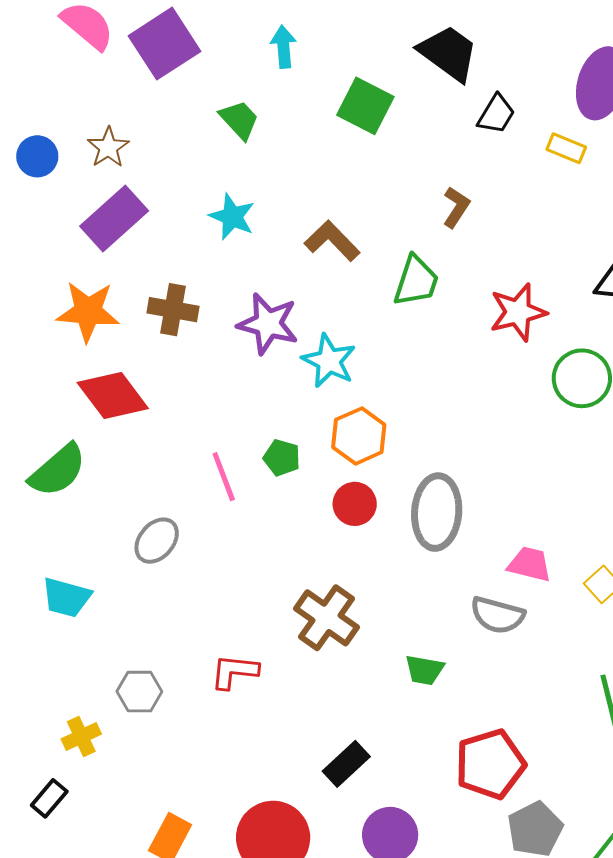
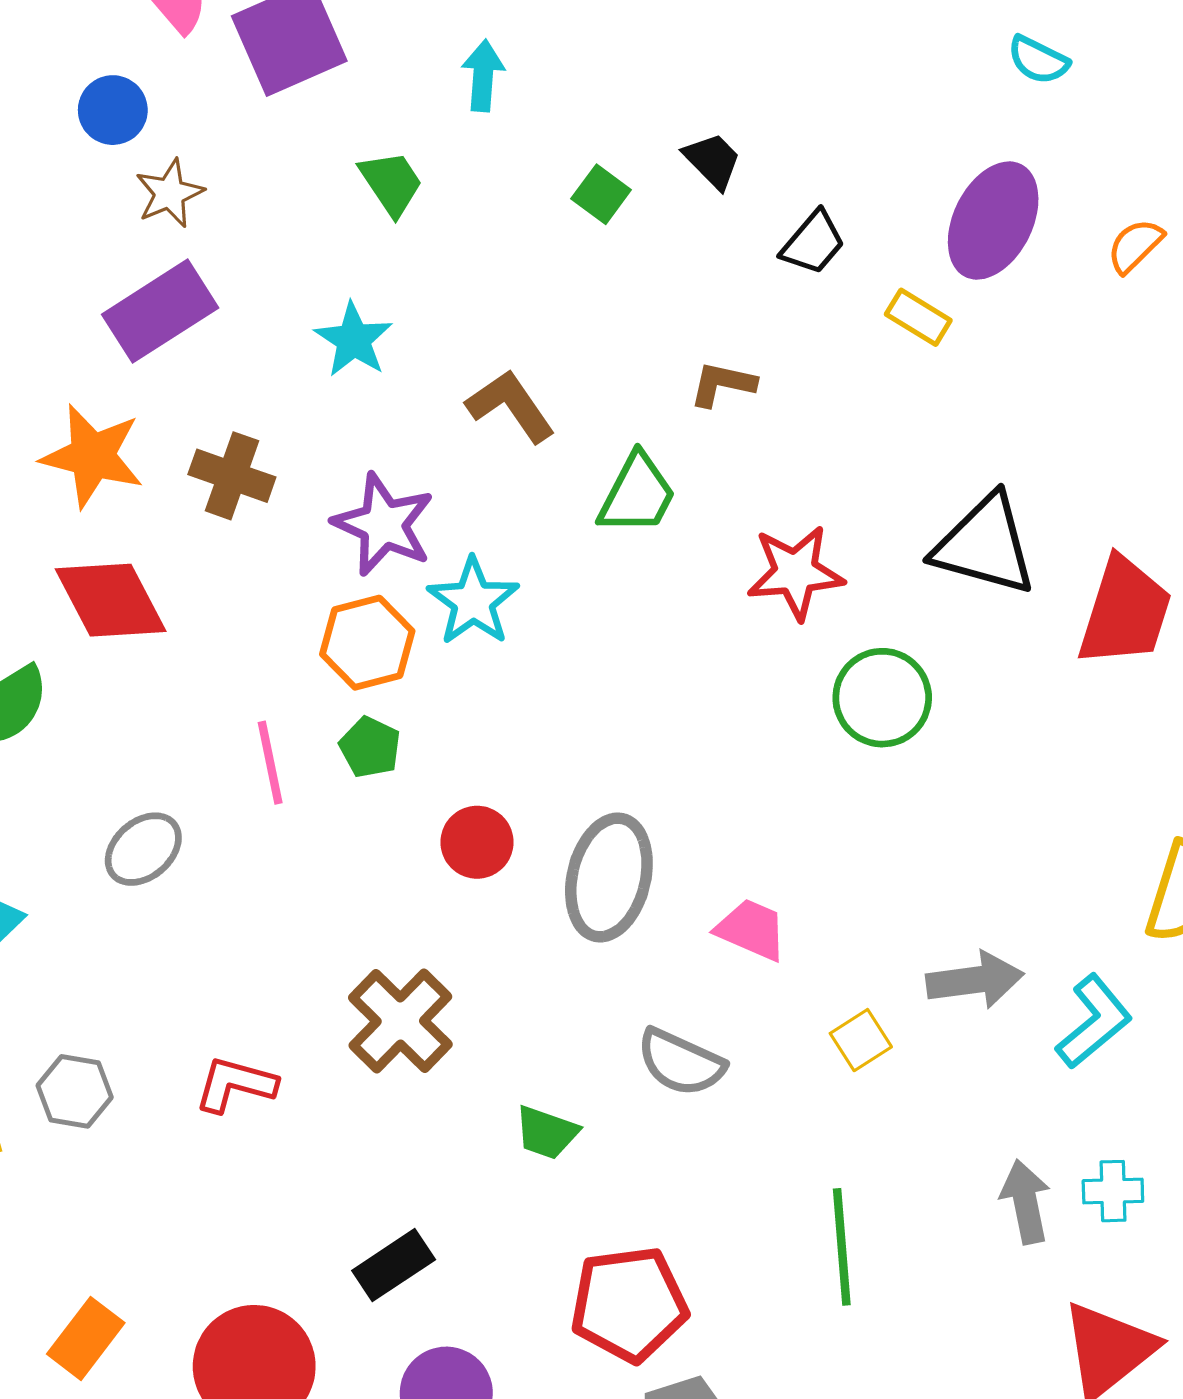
black trapezoid: (448, 53) -> (712, 161), moved, size x0.6
green square: (365, 106) -> (601, 194), size x0.6
blue circle: (37, 156) -> (113, 110), moved
brown L-shape: (456, 207) -> (723, 384), turned -120
orange hexagon: (359, 436) -> (367, 643), moved
pink trapezoid: (530, 564) -> (751, 930), moved

